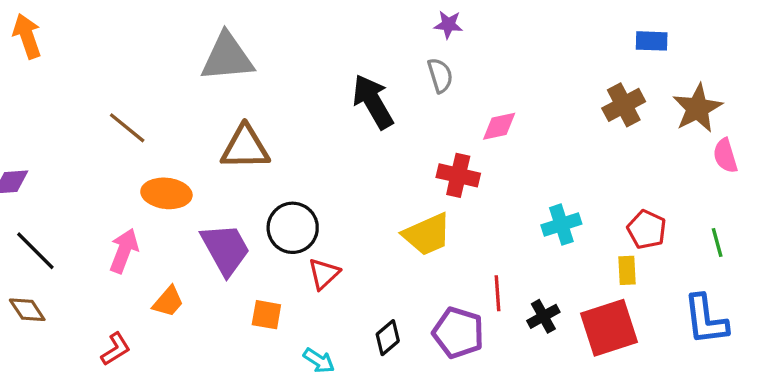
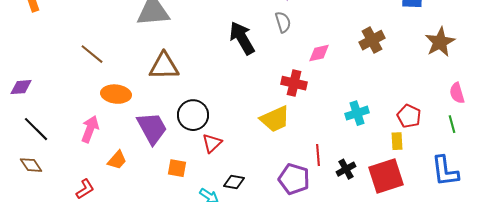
brown cross: (624, 105) -> (372, 40), moved
pink semicircle: (725, 156) -> (457, 93), moved
black diamond: (388, 338) -> (234, 182), moved, turned 50

